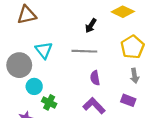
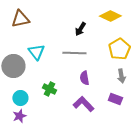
cyan circle: (34, 86) -> (20, 98), moved
green cross: (49, 102) -> (49, 89), moved

